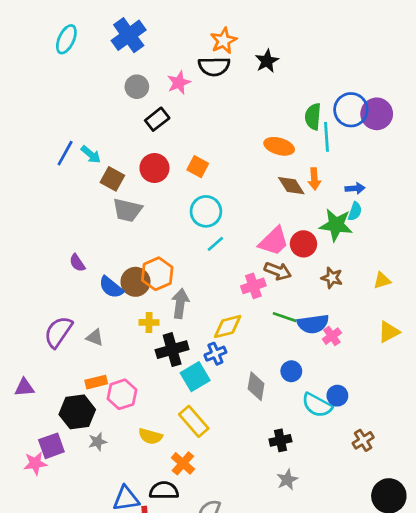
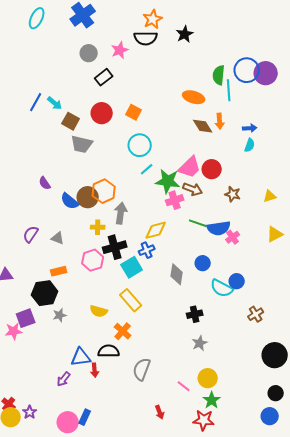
green star: (336, 225) -> (168, 181), moved
purple semicircle: (58, 332) -> (31, 234), size x0.7
pink hexagon: (122, 394) -> (93, 260), moved

